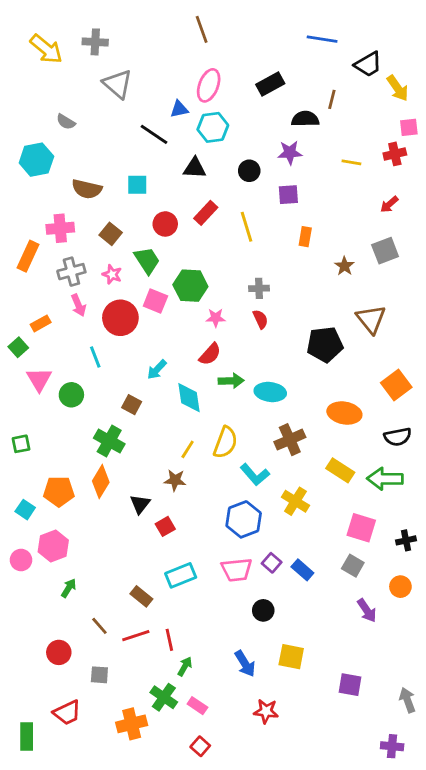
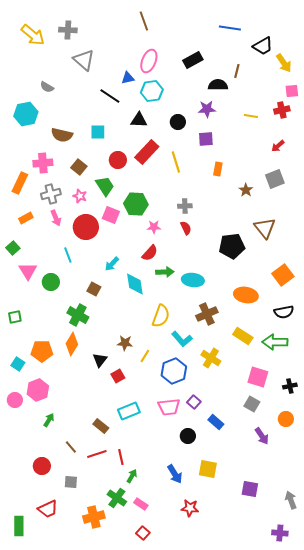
red rectangle: (206, 213) -> (147, 152), size x1.4
orange rectangle: (41, 323) -> (26, 218), moved
yellow line: (188, 449) -> (145, 356), moved
blue rectangle: (302, 570) -> (216, 422), moved

